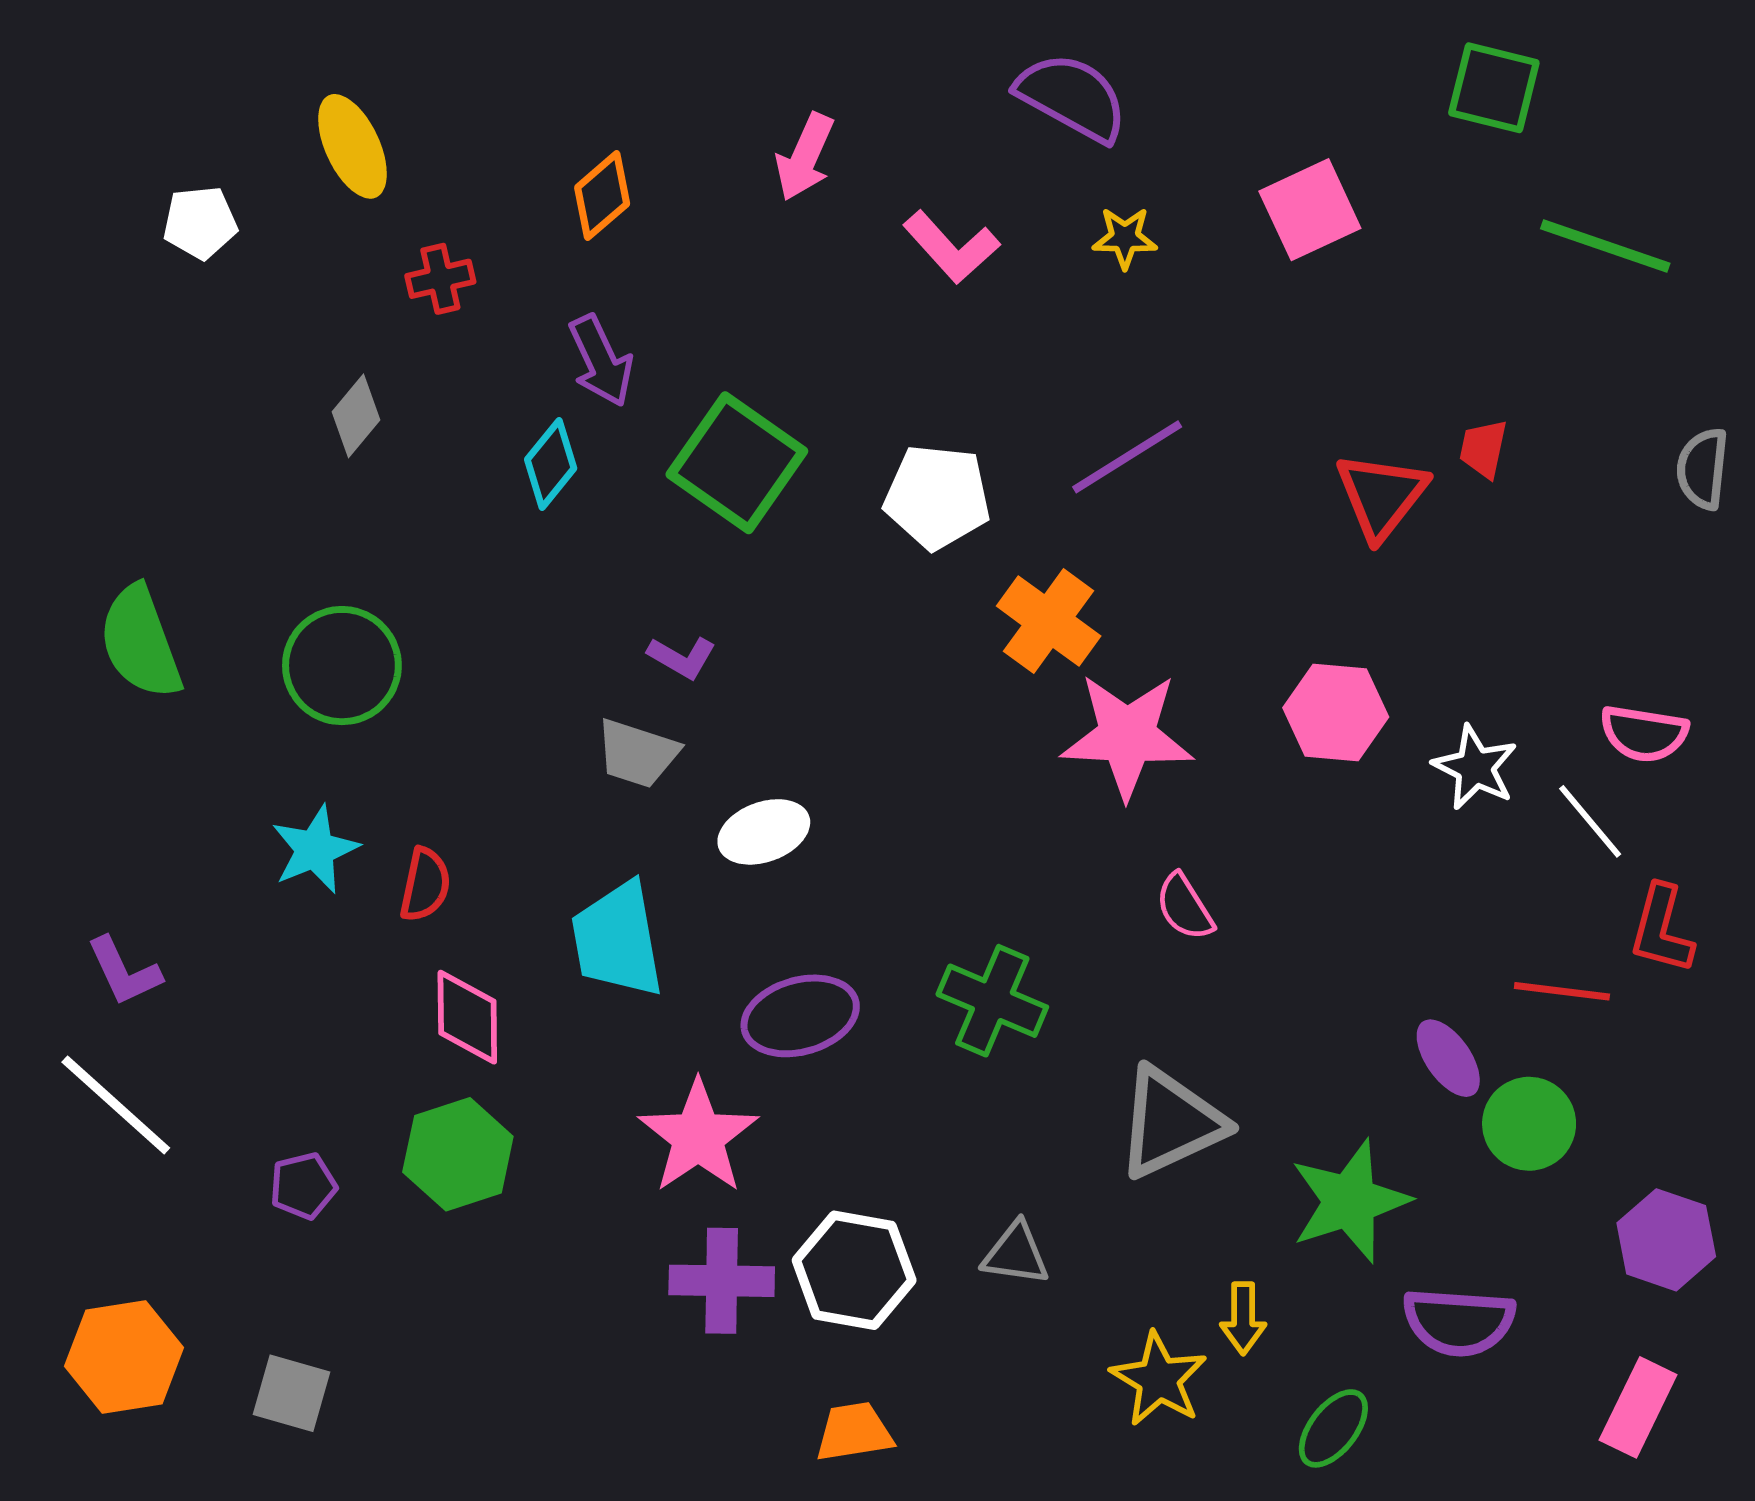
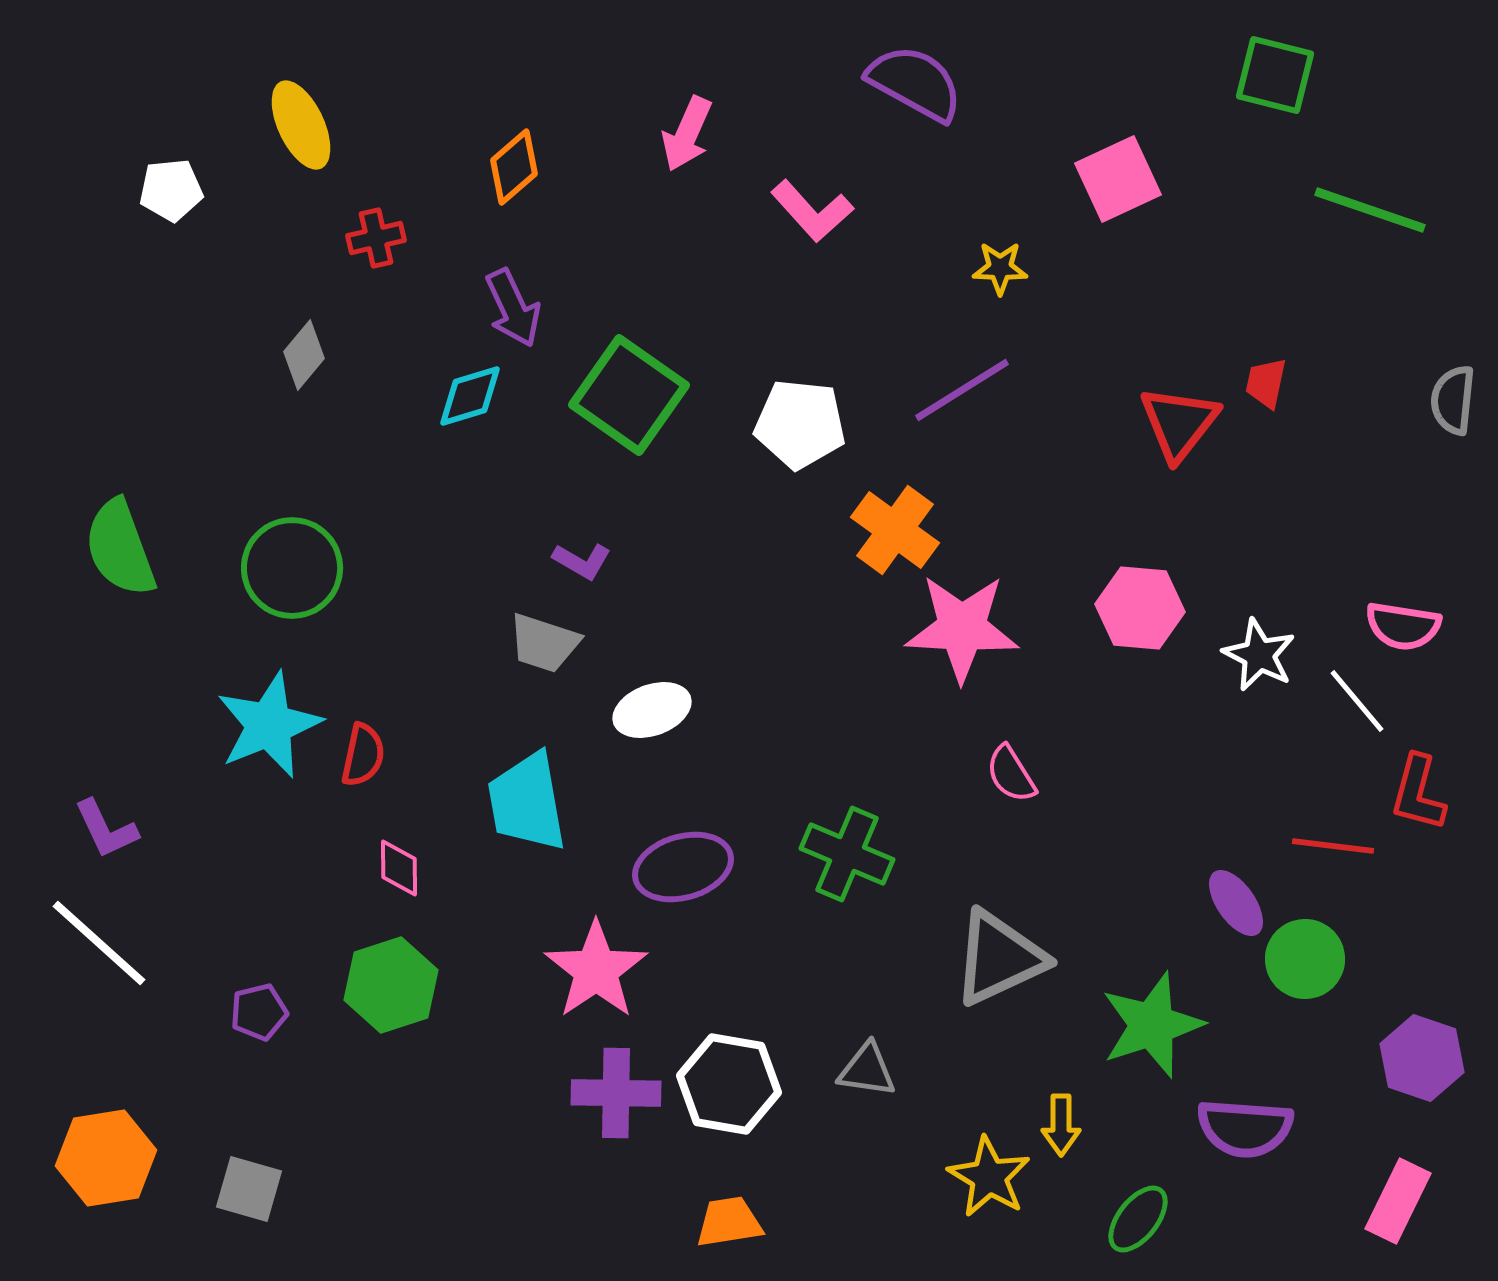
yellow star: (1125, 238) -> (1000, 268), moved
cyan diamond: (551, 464) -> (470, 396), turned 34
cyan star: (315, 850) -> (269, 725), size x1.4
pink diamond: (467, 1017) -> (399, 868), size x0.7

